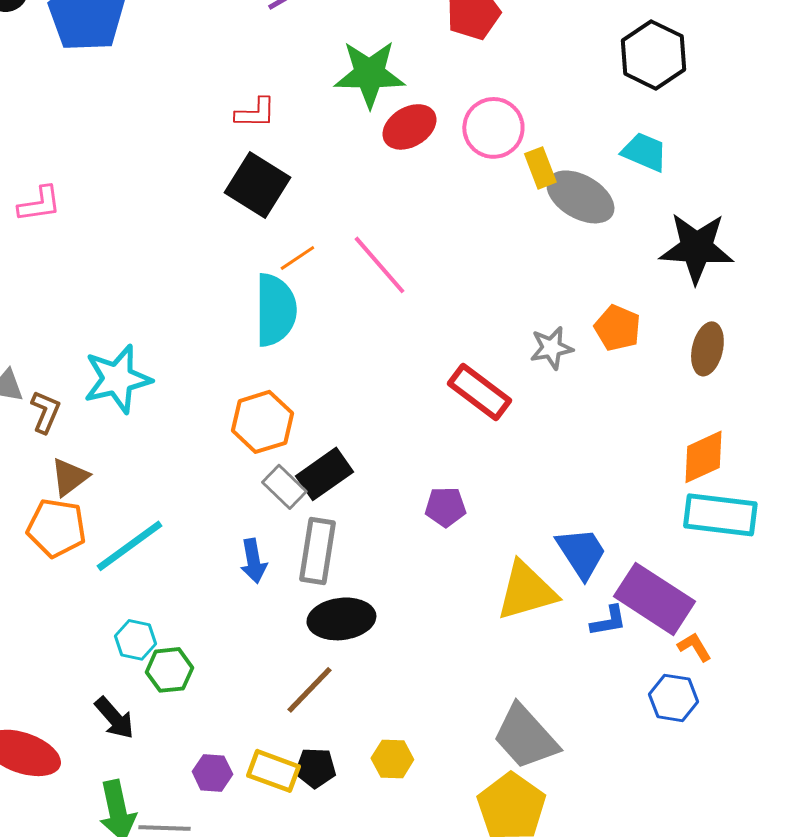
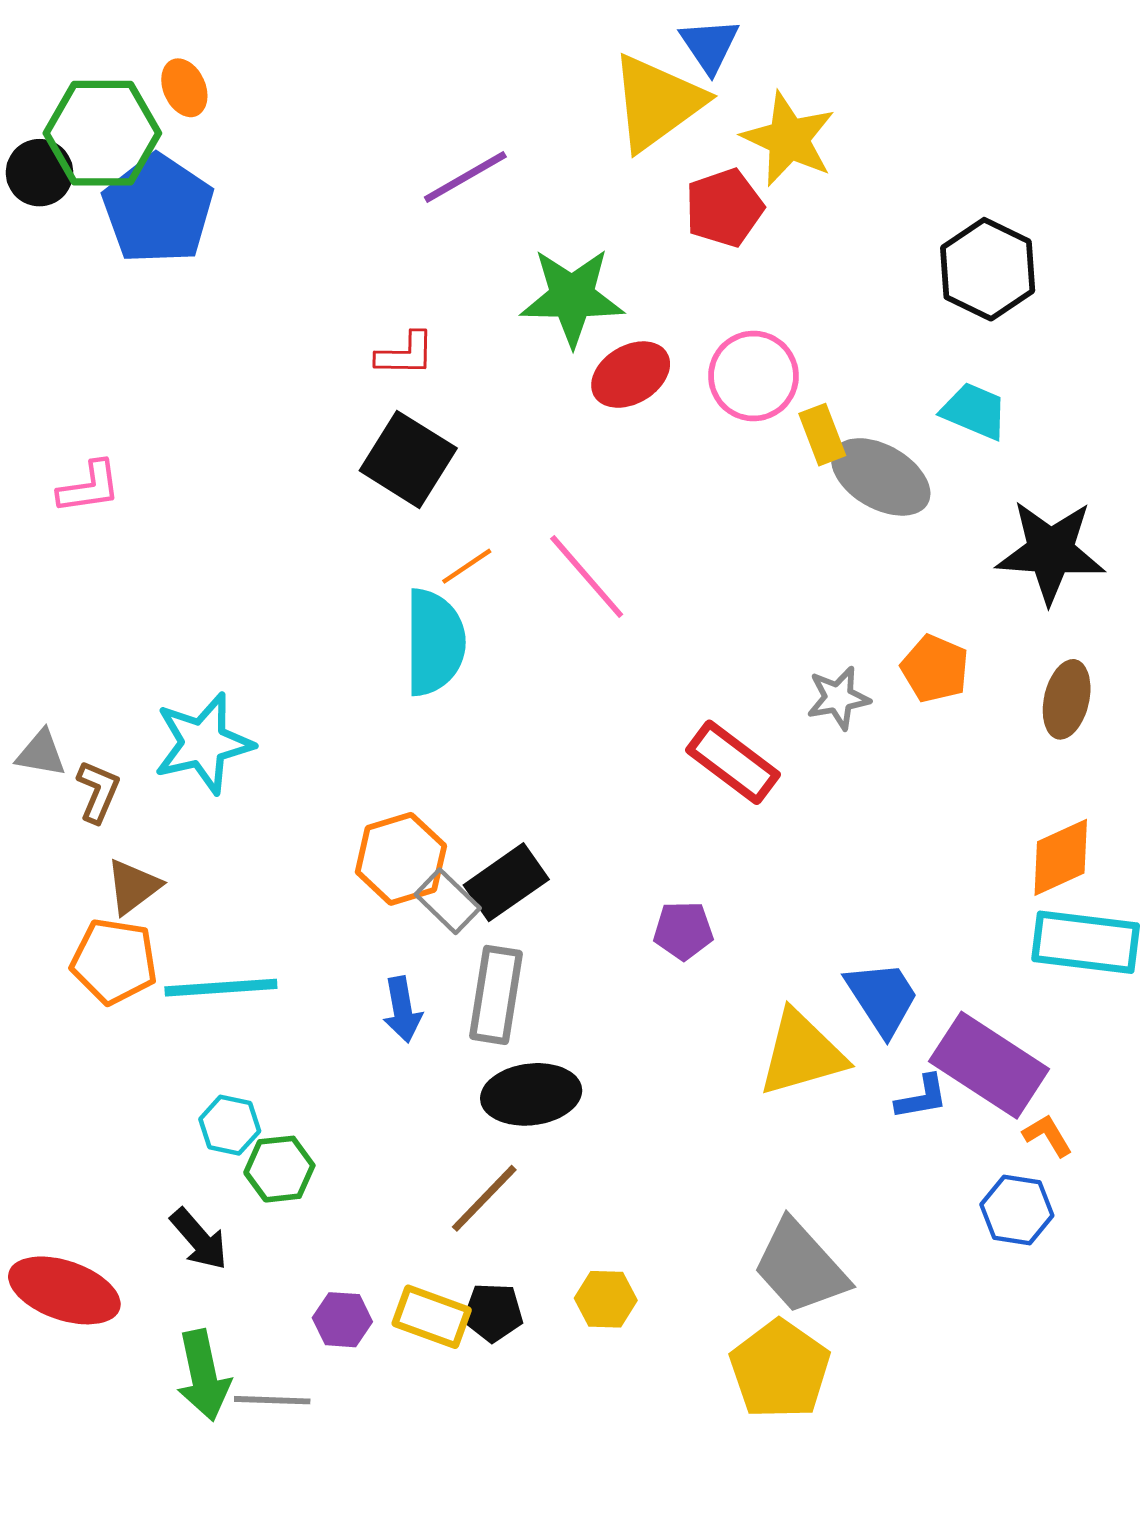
orange hexagon: (262, 422) -> (401, 859), moved
cyan line: (129, 546) -> (221, 988), turned 32

